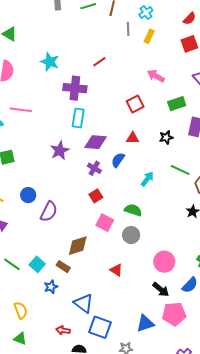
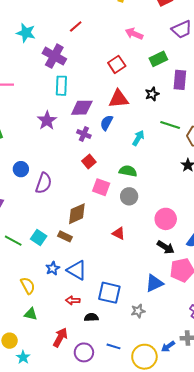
purple cross: (75, 88) -> (54, 56), turned 30
red triangle: (133, 138) -> (119, 99), size x1.5
blue star: (51, 287) -> (53, 268), moved
blue triangle: (84, 303) -> (77, 270), moved

